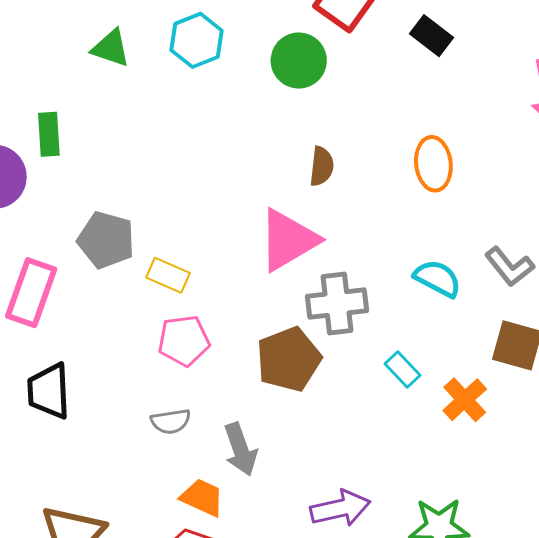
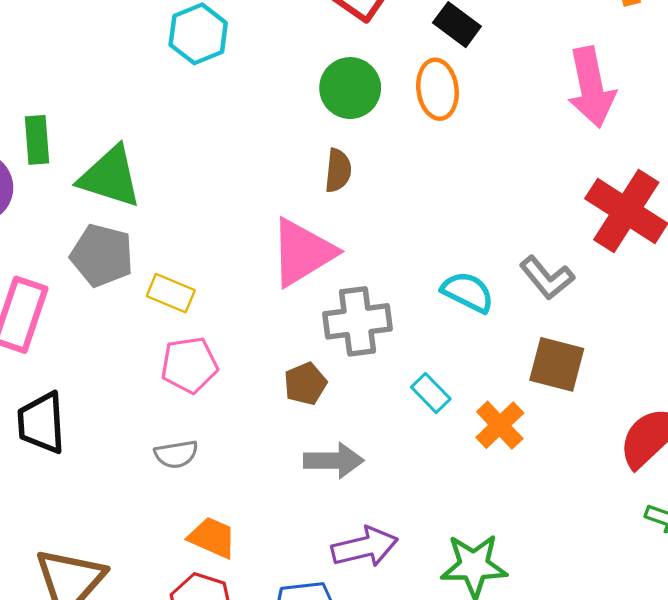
green triangle: (111, 48) -> (110, 177), moved, size x1.5
green circle: (299, 61) -> (350, 88), moved
orange ellipse: (433, 164) -> (437, 89), moved
brown pentagon: (289, 359) -> (305, 384), size x0.6
gray arrow: (241, 449) -> (334, 461), moved, turned -70

